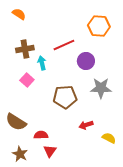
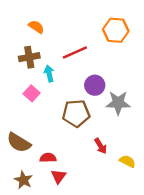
orange semicircle: (19, 14) -> (36, 27), moved
purple circle: (86, 61) -> (95, 85), moved
red arrow: (86, 125) -> (101, 146), turned -104

